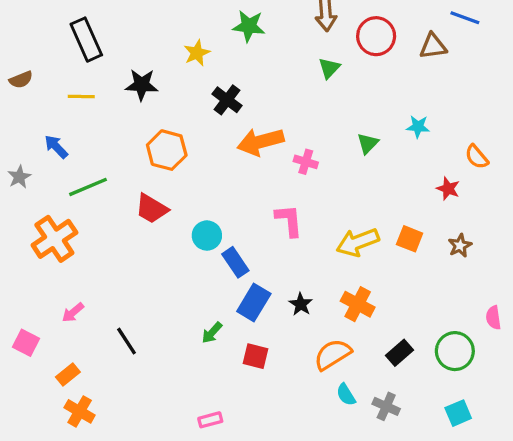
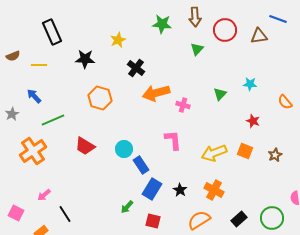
green star: (249, 26) -> (162, 24), moved
yellow line: (81, 96) -> (39, 65), moved
red star: (448, 189) -> (253, 121), moved
red trapezoid: (152, 209) -> (85, 146), moved
black line: (127, 341) -> (65, 214), moved

